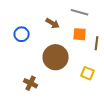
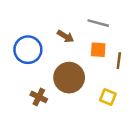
blue circle: (22, 34) -> (28, 50), size x1.5
brown cross: (31, 83) -> (39, 97), moved

